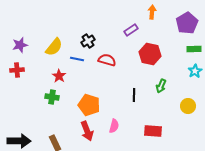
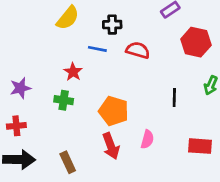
black cross: (88, 41) -> (112, 25), turned 32
purple star: (20, 45) -> (20, 88), moved
yellow semicircle: (54, 47) -> (68, 18), moved
red cross: (17, 70) -> (16, 126), moved

